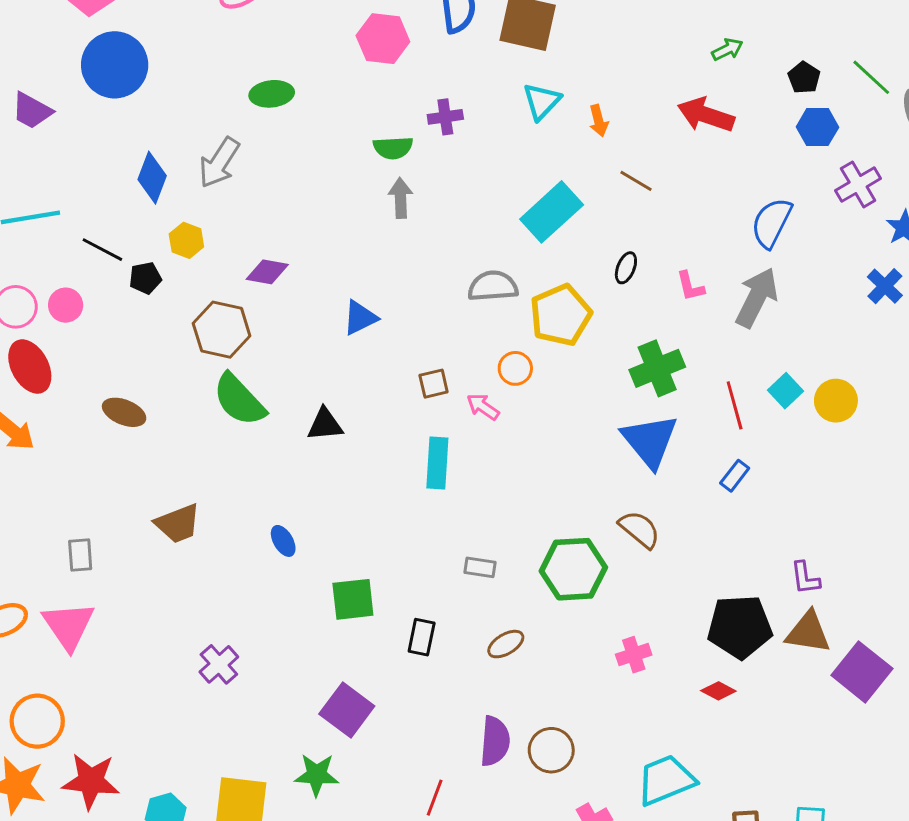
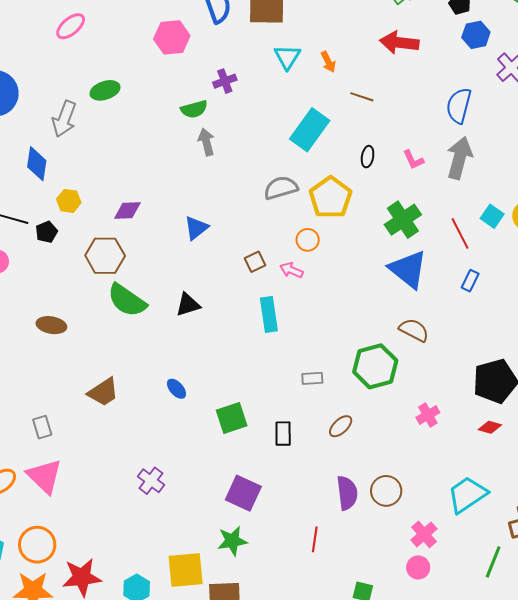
gray arrow: (219, 163) -> (64, 119), moved

